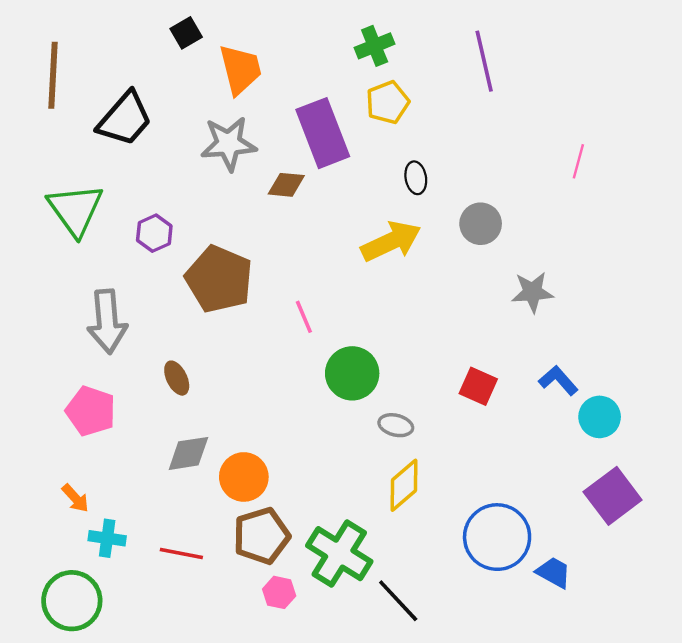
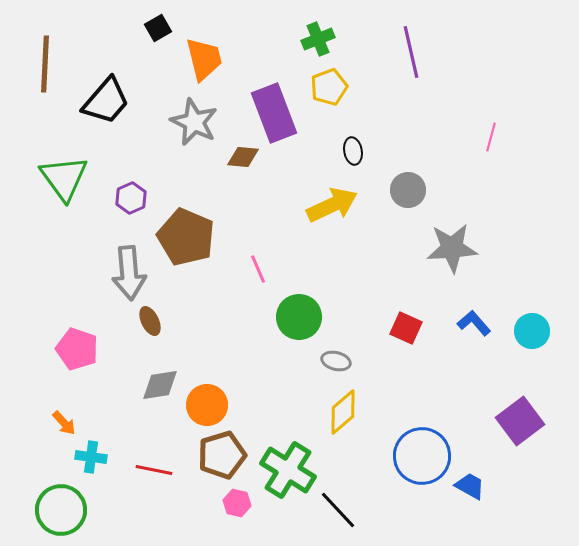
gray star: (229, 144) -> (194, 122), turned 30
gray star: (532, 292) -> (452, 248), size x1.4
gray arrow: (107, 322) -> (129, 273), moved
cyan circle: (600, 417) -> (532, 331), moved

